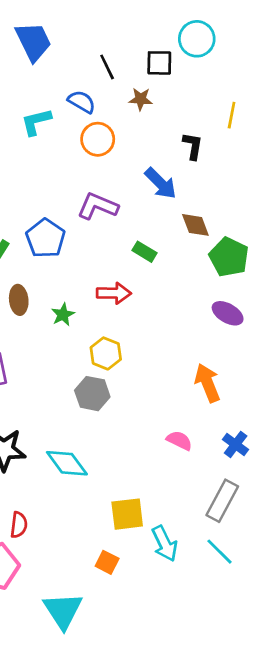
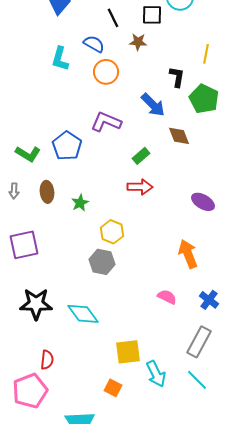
cyan L-shape: (36, 122) -> (60, 59), turned -60
green rectangle: (145, 252) -> (141, 156), turned -72
green pentagon: (229, 257) -> (204, 99), moved
red arrow: (114, 293) -> (140, 187), moved

